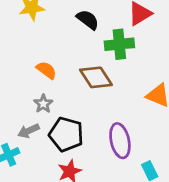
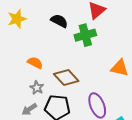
brown diamond: (96, 77) -> (66, 78), moved

